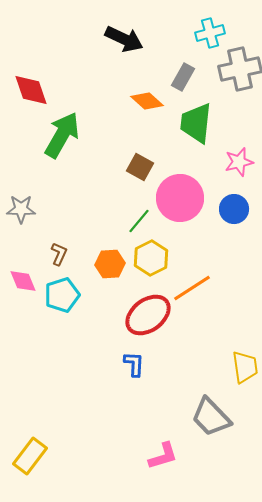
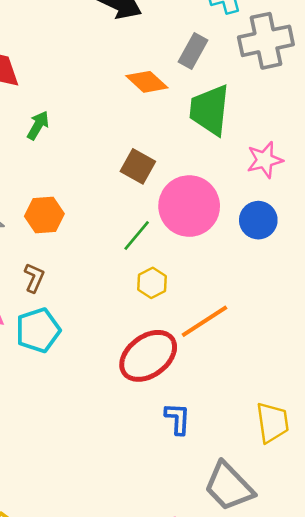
green arrow: (62, 135) -> (38, 125), size x0.5
yellow hexagon: (151, 258) -> (152, 283), size x0.7
orange hexagon: (110, 264) -> (44, 215), moved
blue L-shape: (134, 364) -> (178, 419), moved

